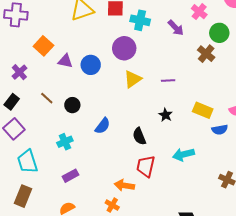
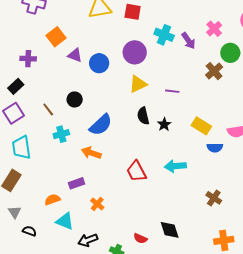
cyan cross: (140, 20) -> (164, 35), moved
purple cross: (19, 72) -> (28, 59), turned 35
brown line: (47, 98) -> (48, 109), moved
blue semicircle: (103, 126) -> (101, 125), size x1.4
black semicircle: (139, 136) -> (143, 116), moved
red trapezoid: (146, 166) -> (136, 171), turned -50
purple rectangle: (71, 176) -> (77, 183), moved
orange arrow: (124, 185) -> (91, 153), moved

